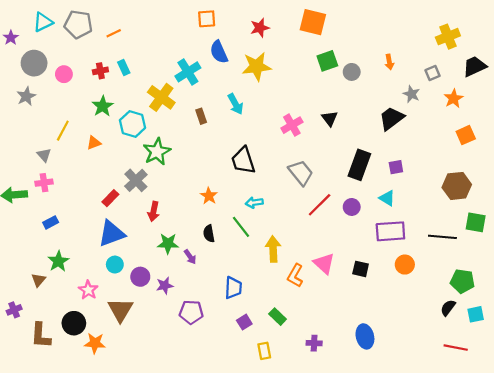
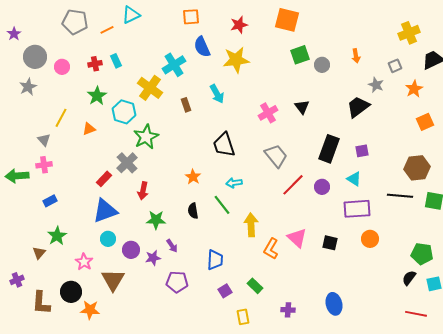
cyan triangle: (43, 22) -> (131, 15), moved
black line: (442, 237) -> (400, 196), moved
purple arrow: (190, 257) -> (172, 246), moved

